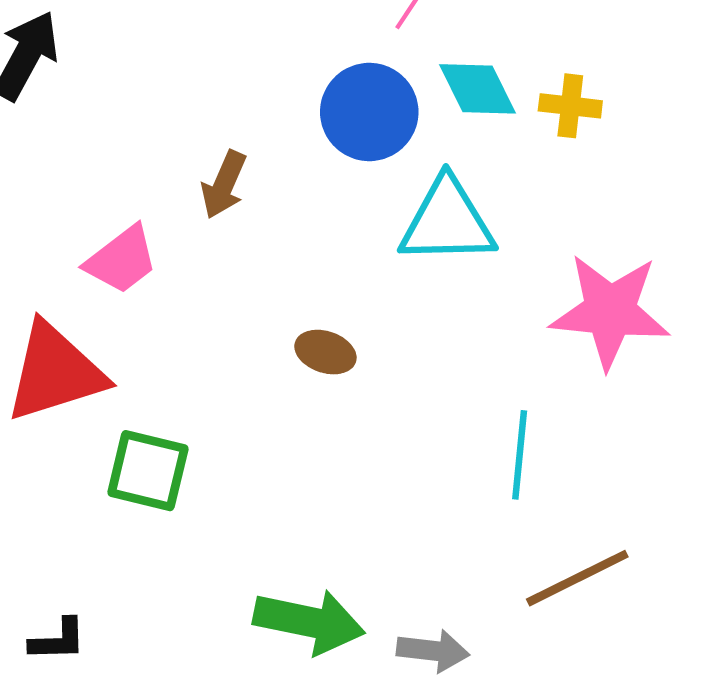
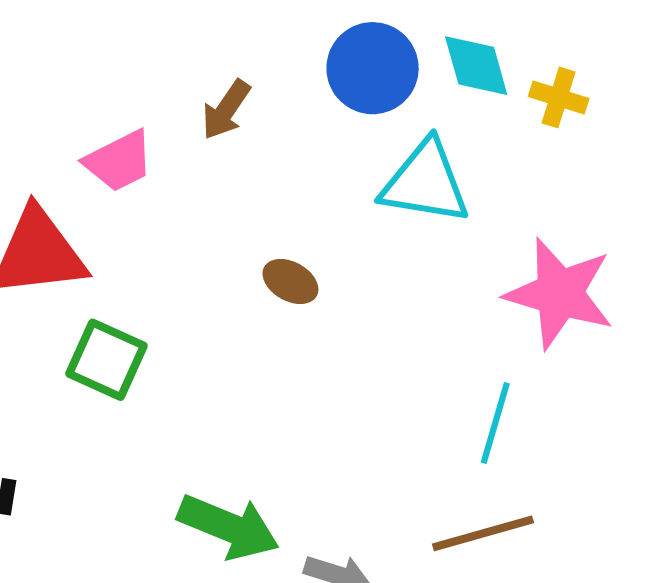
cyan line: (520, 455) -> (495, 423), moved

